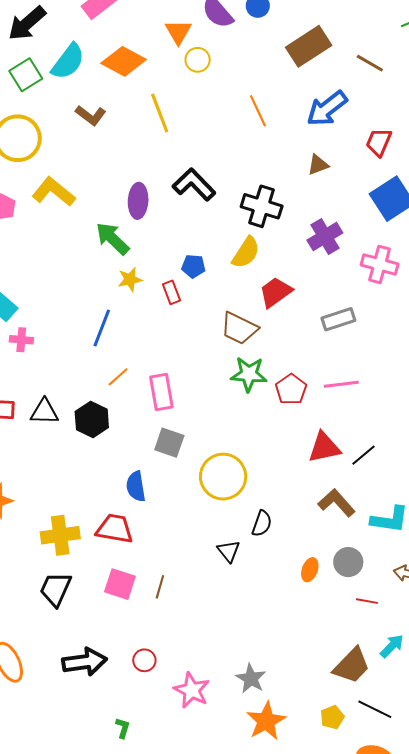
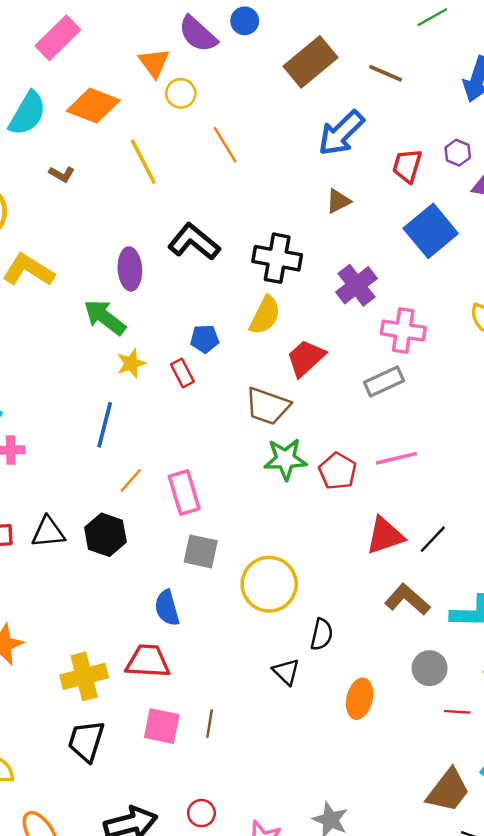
orange line: (258, 111) -> (225, 145), moved
brown L-shape: (91, 115) -> (62, 174), size x0.7
pink cross: (380, 264) -> (403, 331), moved
orange ellipse: (310, 570) -> (360, 699), moved, size x1.4

